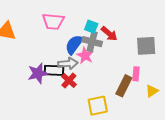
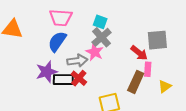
red arrow: (109, 34) -> (139, 53), moved
gray cross: (92, 42) -> (102, 37), turned 36
blue semicircle: (74, 45) -> (57, 42), moved
black rectangle: (54, 70) -> (63, 80), moved

